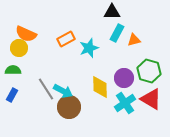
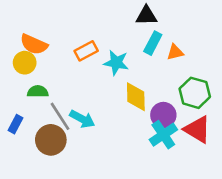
cyan star: (89, 48) -> (116, 63), turned 30
green semicircle: (13, 70) -> (38, 91), moved
purple circle: (124, 78) -> (163, 115), moved
yellow diamond: (100, 87) -> (136, 97), moved
brown circle: (69, 107) -> (51, 140), moved

